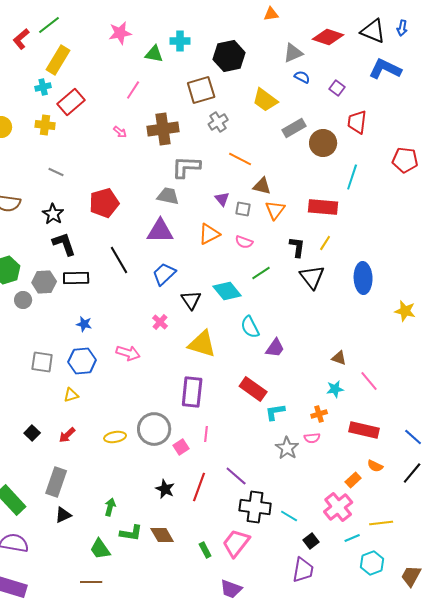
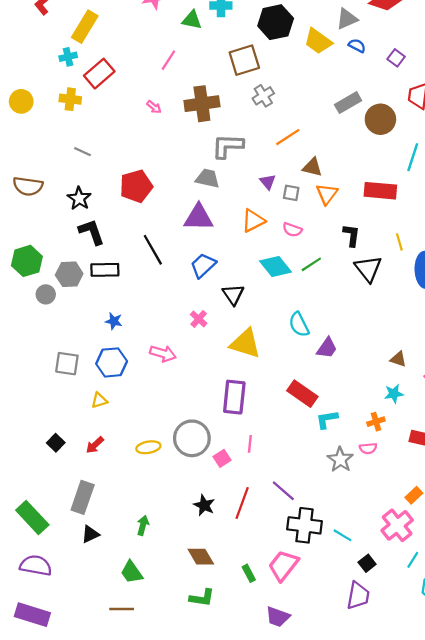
yellow trapezoid: (265, 100) -> (318, 41), moved
orange line: (240, 159) -> (288, 137), turned -60
yellow line: (325, 243) -> (399, 242), moved, turned -49
cyan diamond: (227, 291) -> (276, 267), moved
green L-shape: (131, 533) -> (202, 598), moved
cyan line: (352, 538) -> (413, 560), turned -35

